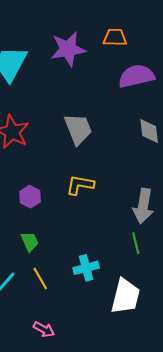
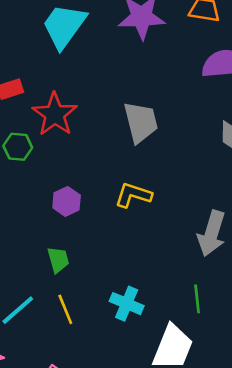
green line: (136, 243) -> (197, 299), moved
cyan cross: (86, 268) -> (127, 304), turned 30

